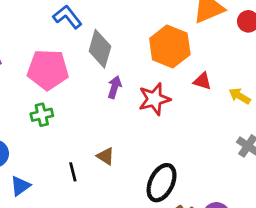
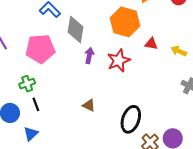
green cross: (42, 115) -> (27, 84), moved
black line: (73, 172) -> (36, 104), moved

